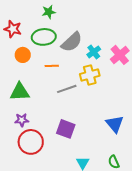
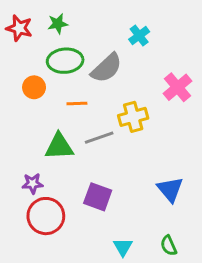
green star: (49, 12) -> (58, 24), moved
red star: (13, 29) -> (19, 28), moved
cyan cross: (94, 52) -> (139, 36), moved
green triangle: (20, 92) -> (59, 146), moved

